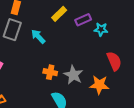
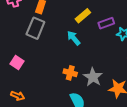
cyan arrow: (38, 36) -> (74, 38), moved

